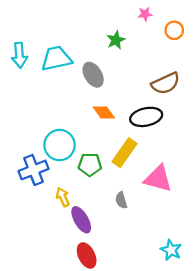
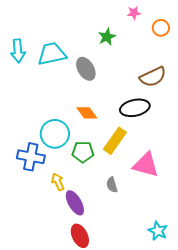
orange diamond: (104, 113) -> (87, 113), moved
blue cross: (34, 170) -> (31, 157), turned 32

